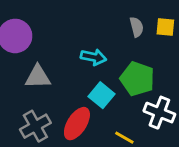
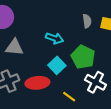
red ellipse: (77, 124) -> (37, 83), turned 45

